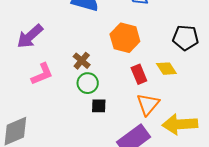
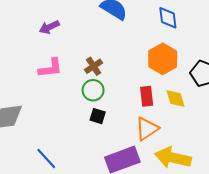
purple arrow: (30, 36) -> (49, 27), size x0.7
orange hexagon: (125, 38) -> (163, 59), moved

